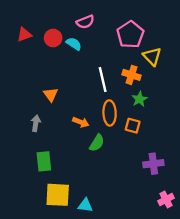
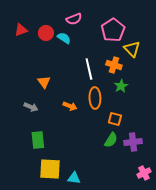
gray arrow: (36, 123) -> (31, 107), turned 104
orange square: (133, 126) -> (115, 119), moved
green semicircle: (97, 143) -> (111, 140), moved

